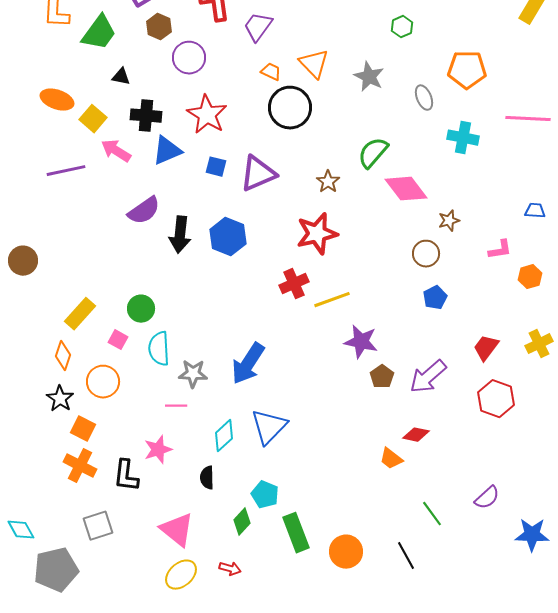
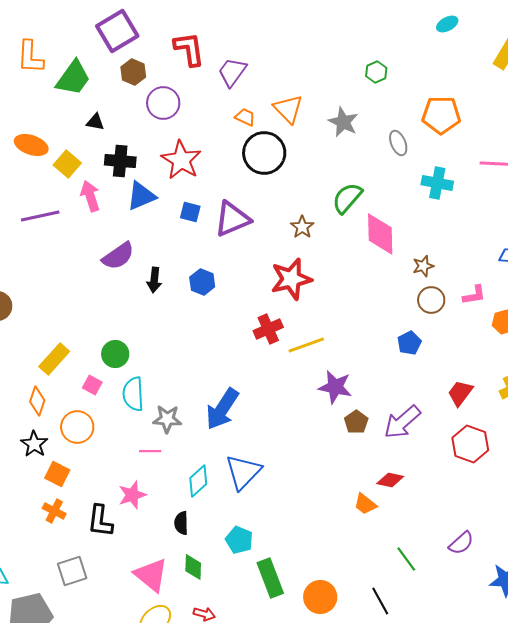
pink arrow: (116, 151) -> (90, 196), turned 40
pink diamond: (406, 189) -> (380, 234), turned 36
black arrow: (180, 235) -> (154, 280), size x0.7
blue hexagon: (228, 237) -> (202, 282), size x0.7
brown circle: (426, 254) -> (431, 300), moved
orange cross: (80, 466) -> (54, 511), size x0.7
green diamond: (242, 522) -> (193, 567), moved, turned -40

